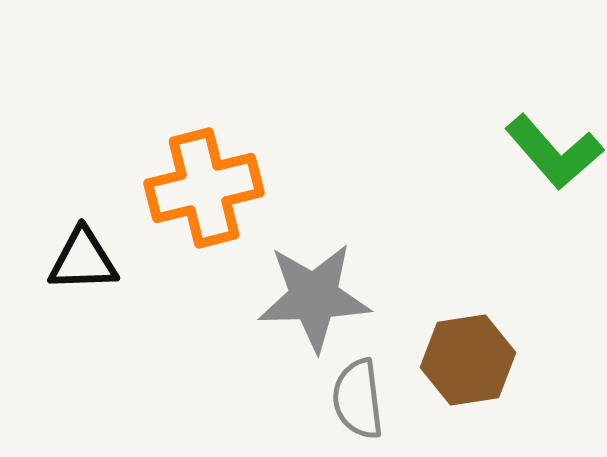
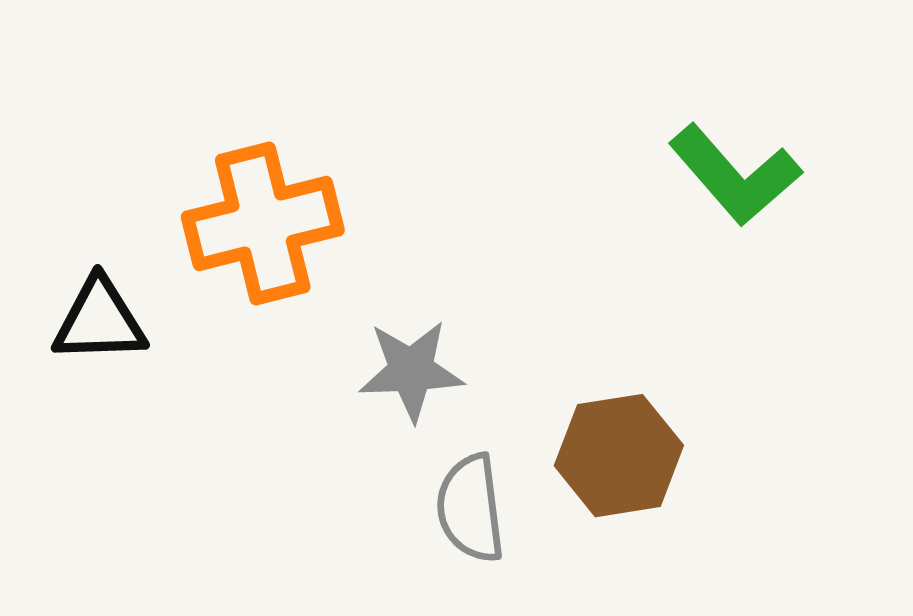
gray star: (314, 297) -> (411, 371), size x0.7

